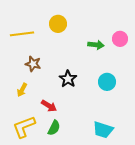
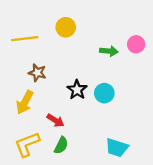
cyan circle: (107, 82) -> (104, 93), moved
yellow arrow: (22, 90) -> (25, 102), size x1.5

